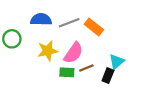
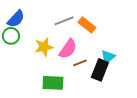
blue semicircle: (41, 19) -> (16, 19), moved, turned 132
green rectangle: (67, 72) -> (53, 83), moved, size x1.5
black rectangle: (108, 76) -> (100, 70), size x1.5

